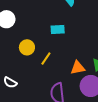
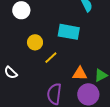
cyan rectangle: (58, 29) -> (69, 32), size x1.5

